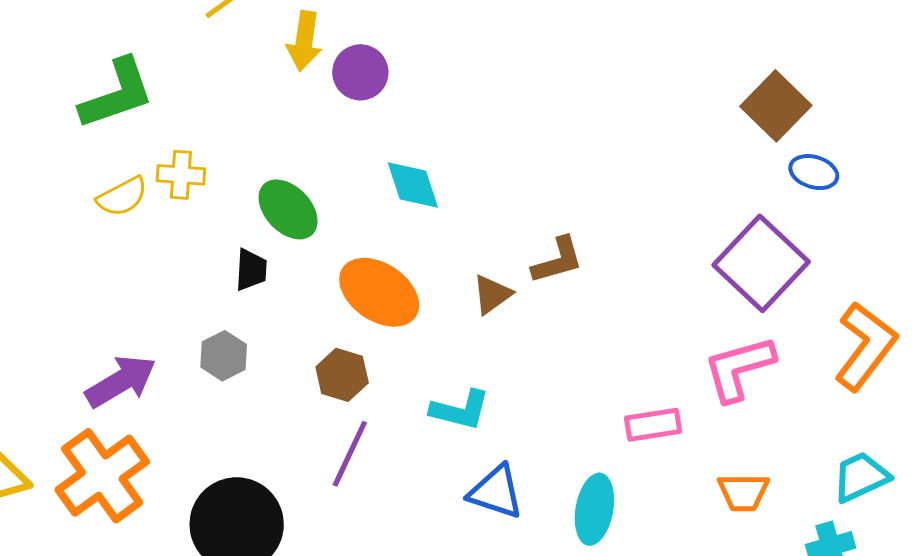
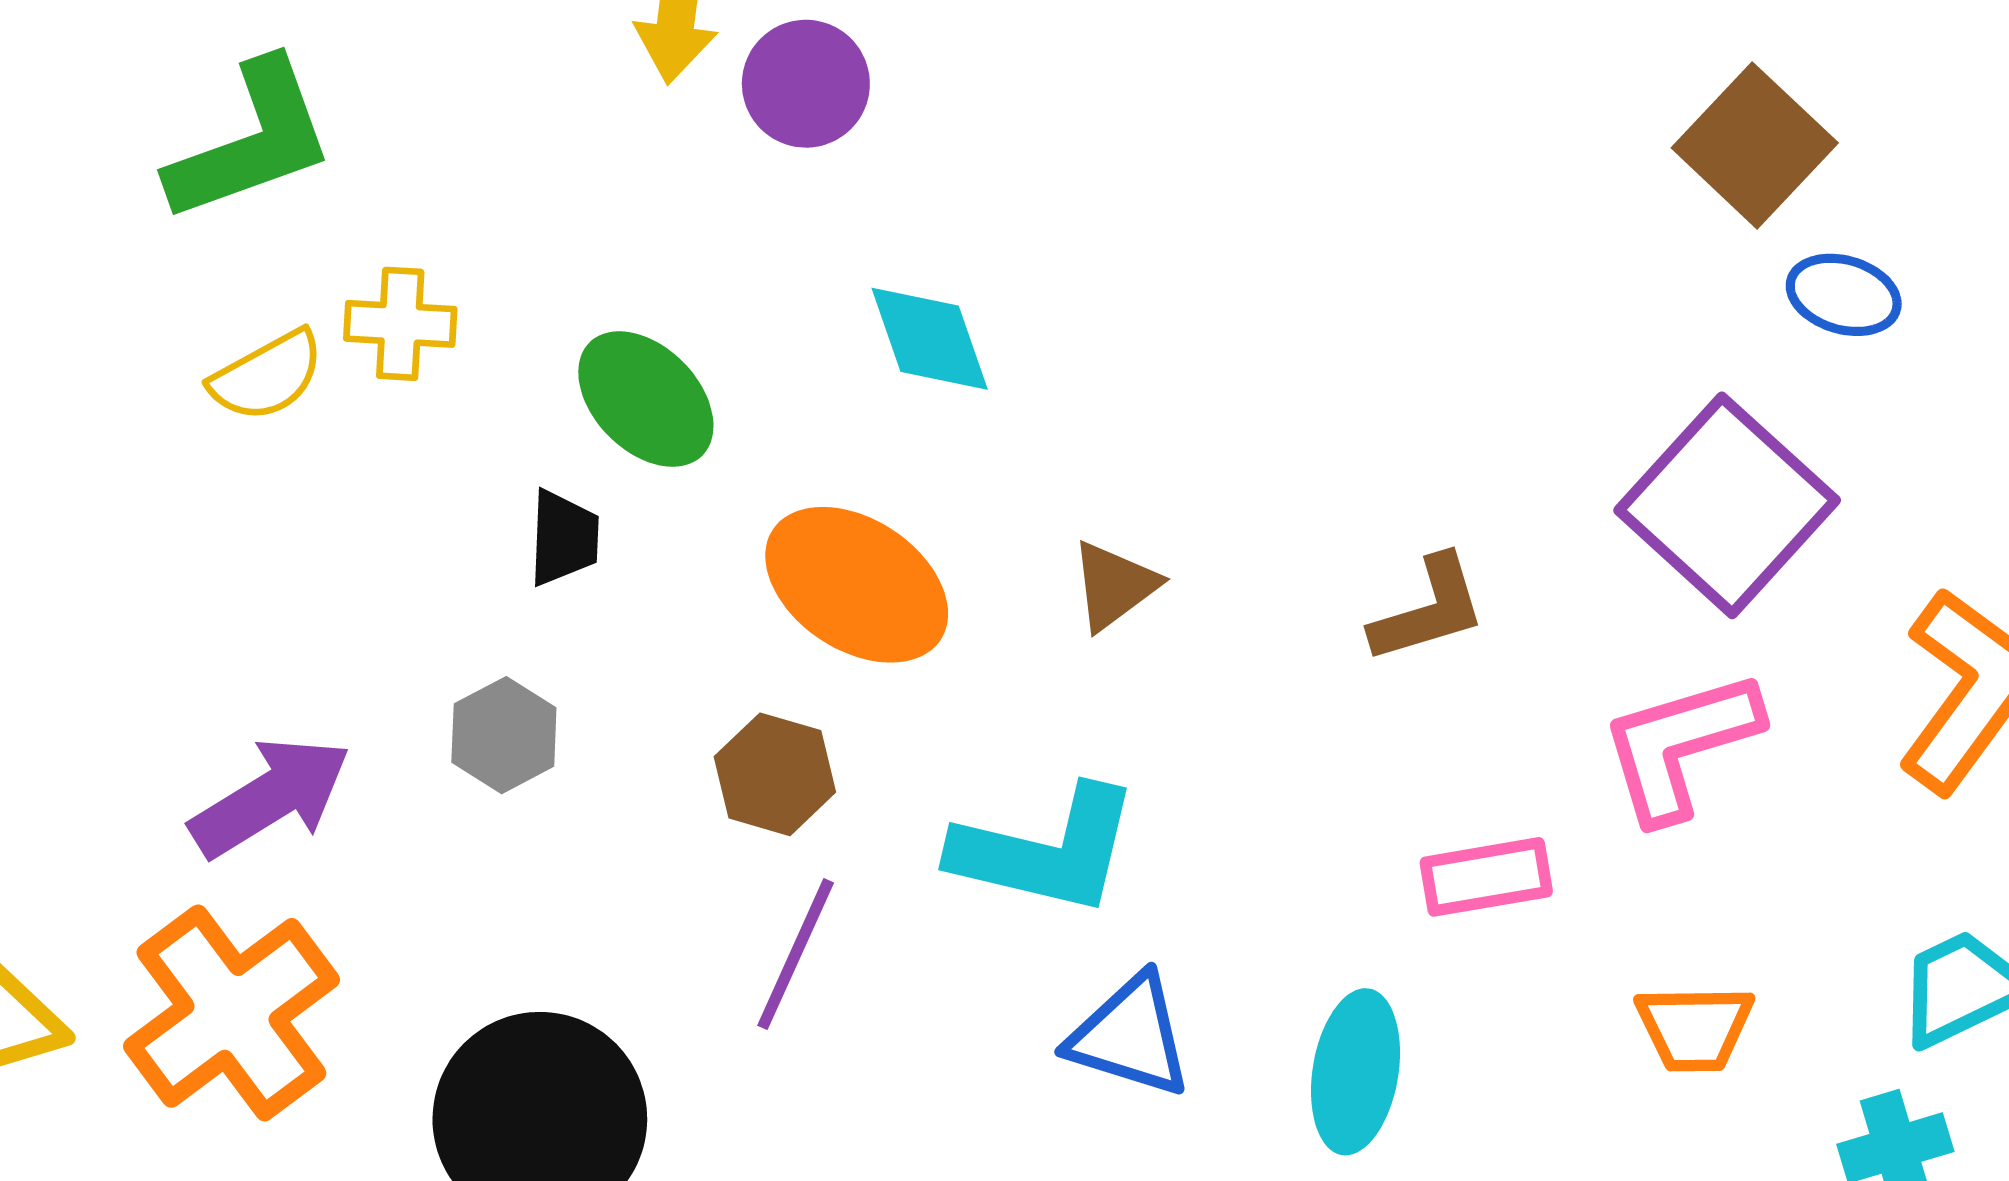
brown L-shape: (558, 260) -> (1428, 610), moved
cyan L-shape: (460, 410) -> (1046, 850), size x1.4

